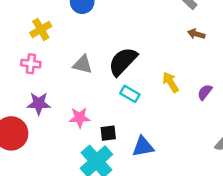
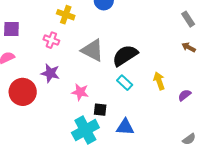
yellow cross: (41, 29) -> (66, 15), turned 36
gray triangle: (83, 64) -> (92, 50), size x1.4

